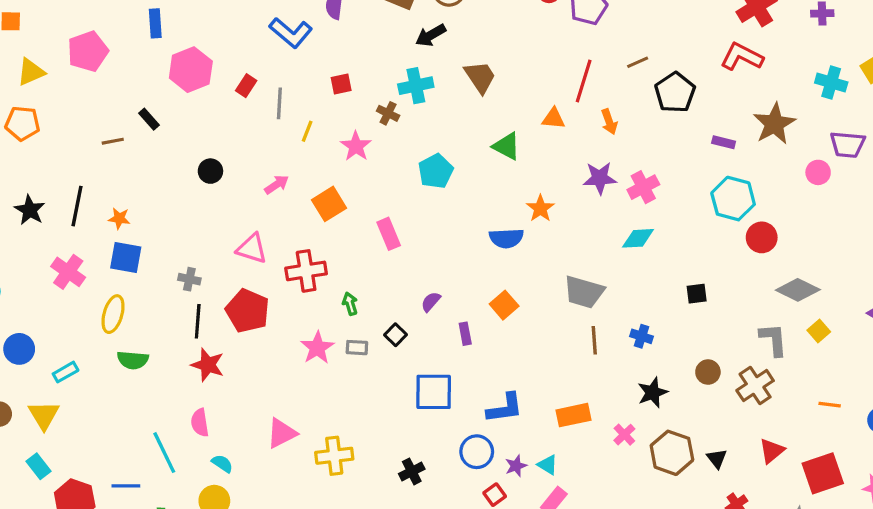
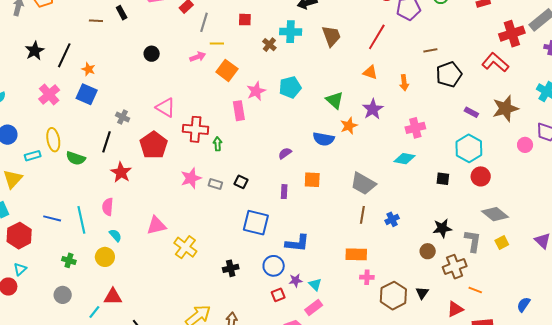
red line: (584, 81) -> (377, 37), moved
yellow line: (307, 131) -> (217, 44), turned 56
pink star: (356, 146) -> (256, 91), moved
green triangle: (507, 146) -> (335, 100), moved
purple star: (600, 178) -> (373, 109), moved, turned 30
pink arrow: (277, 185) -> (198, 57), moved
orange square: (329, 204) -> (227, 70), moved, turned -35
pink rectangle: (389, 234) -> (239, 111), moved
black square: (697, 294) -> (443, 179), moved
purple semicircle: (431, 302) -> (285, 153), moved
green arrow: (350, 304) -> (218, 144), moved
orange square: (504, 305) -> (312, 180), turned 30
yellow ellipse: (113, 314) -> (53, 140), moved, turned -40
black line: (198, 321) -> (107, 142), moved
black square: (396, 335) -> (241, 182), turned -32
blue cross: (642, 336) -> (392, 219), turned 32
black star: (653, 393) -> (442, 228), moved
orange line: (830, 405) -> (475, 290), moved
orange rectangle: (574, 415) -> (356, 254), moved
pink cross: (624, 435) -> (367, 277), turned 32
yellow cross: (334, 456) -> (185, 247), turned 30
black triangle: (717, 459) -> (422, 293), moved
blue line: (126, 486) -> (52, 218), moved

